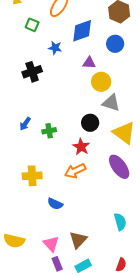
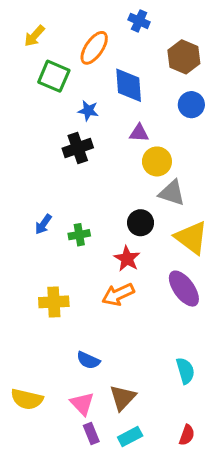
green square: (32, 25) -> (54, 76), size x1.5
blue diamond: (82, 31) -> (129, 85), turned -75
blue circle: (115, 44) -> (191, 105), moved
black cross: (32, 72) -> (78, 148), moved
blue semicircle: (55, 204) -> (88, 360), moved

